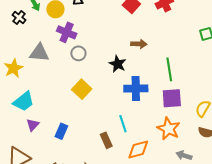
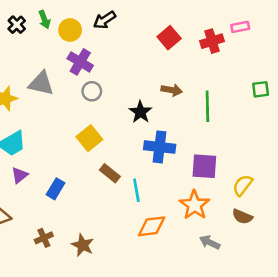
black cross: (19, 18) -> (17, 25), moved
green line: (169, 69) -> (207, 106), moved
brown rectangle: (106, 140) -> (110, 173), moved, turned -35

